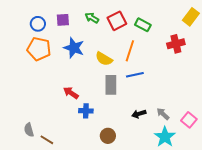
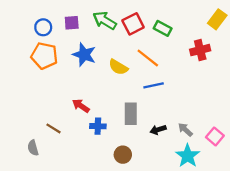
green arrow: (92, 18) -> (105, 20), size x1.5
orange line: (130, 51) -> (148, 58), turned -70
gray rectangle: (111, 85) -> (131, 114), moved
brown line: (47, 140) -> (53, 128), moved

